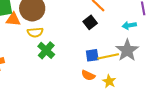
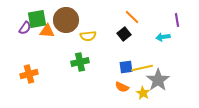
yellow semicircle: (35, 32) -> (88, 36), moved
green cross: (46, 50) -> (80, 62), turned 36
gray star: (127, 50) -> (158, 80), moved

